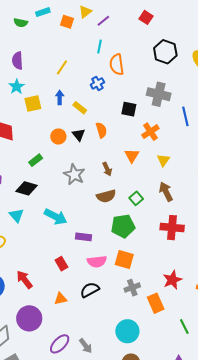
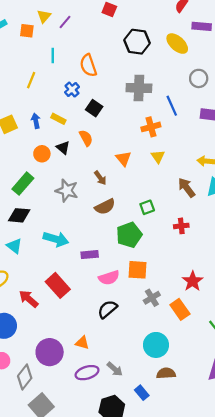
cyan line: (100, 46) -> (53, 56), moved
blue arrow: (60, 97) -> (36, 121), moved
black square: (129, 109) -> (94, 108), moved, turned 35
orange cross: (150, 132) -> (151, 127), moved, turned 30
green rectangle: (36, 160) -> (23, 184), size x1.5
brown arrow: (166, 192) -> (187, 188), moved
green square: (136, 198) -> (147, 207), moved, turned 32
red cross: (172, 228) -> (181, 226), size x0.6
red rectangle: (61, 264) -> (58, 285), moved, size x1.6
red arrow: (24, 280) -> (29, 299), moved
orange triangle: (61, 299) -> (82, 343), moved, turned 40
purple ellipse: (60, 344) -> (87, 373), turned 40

